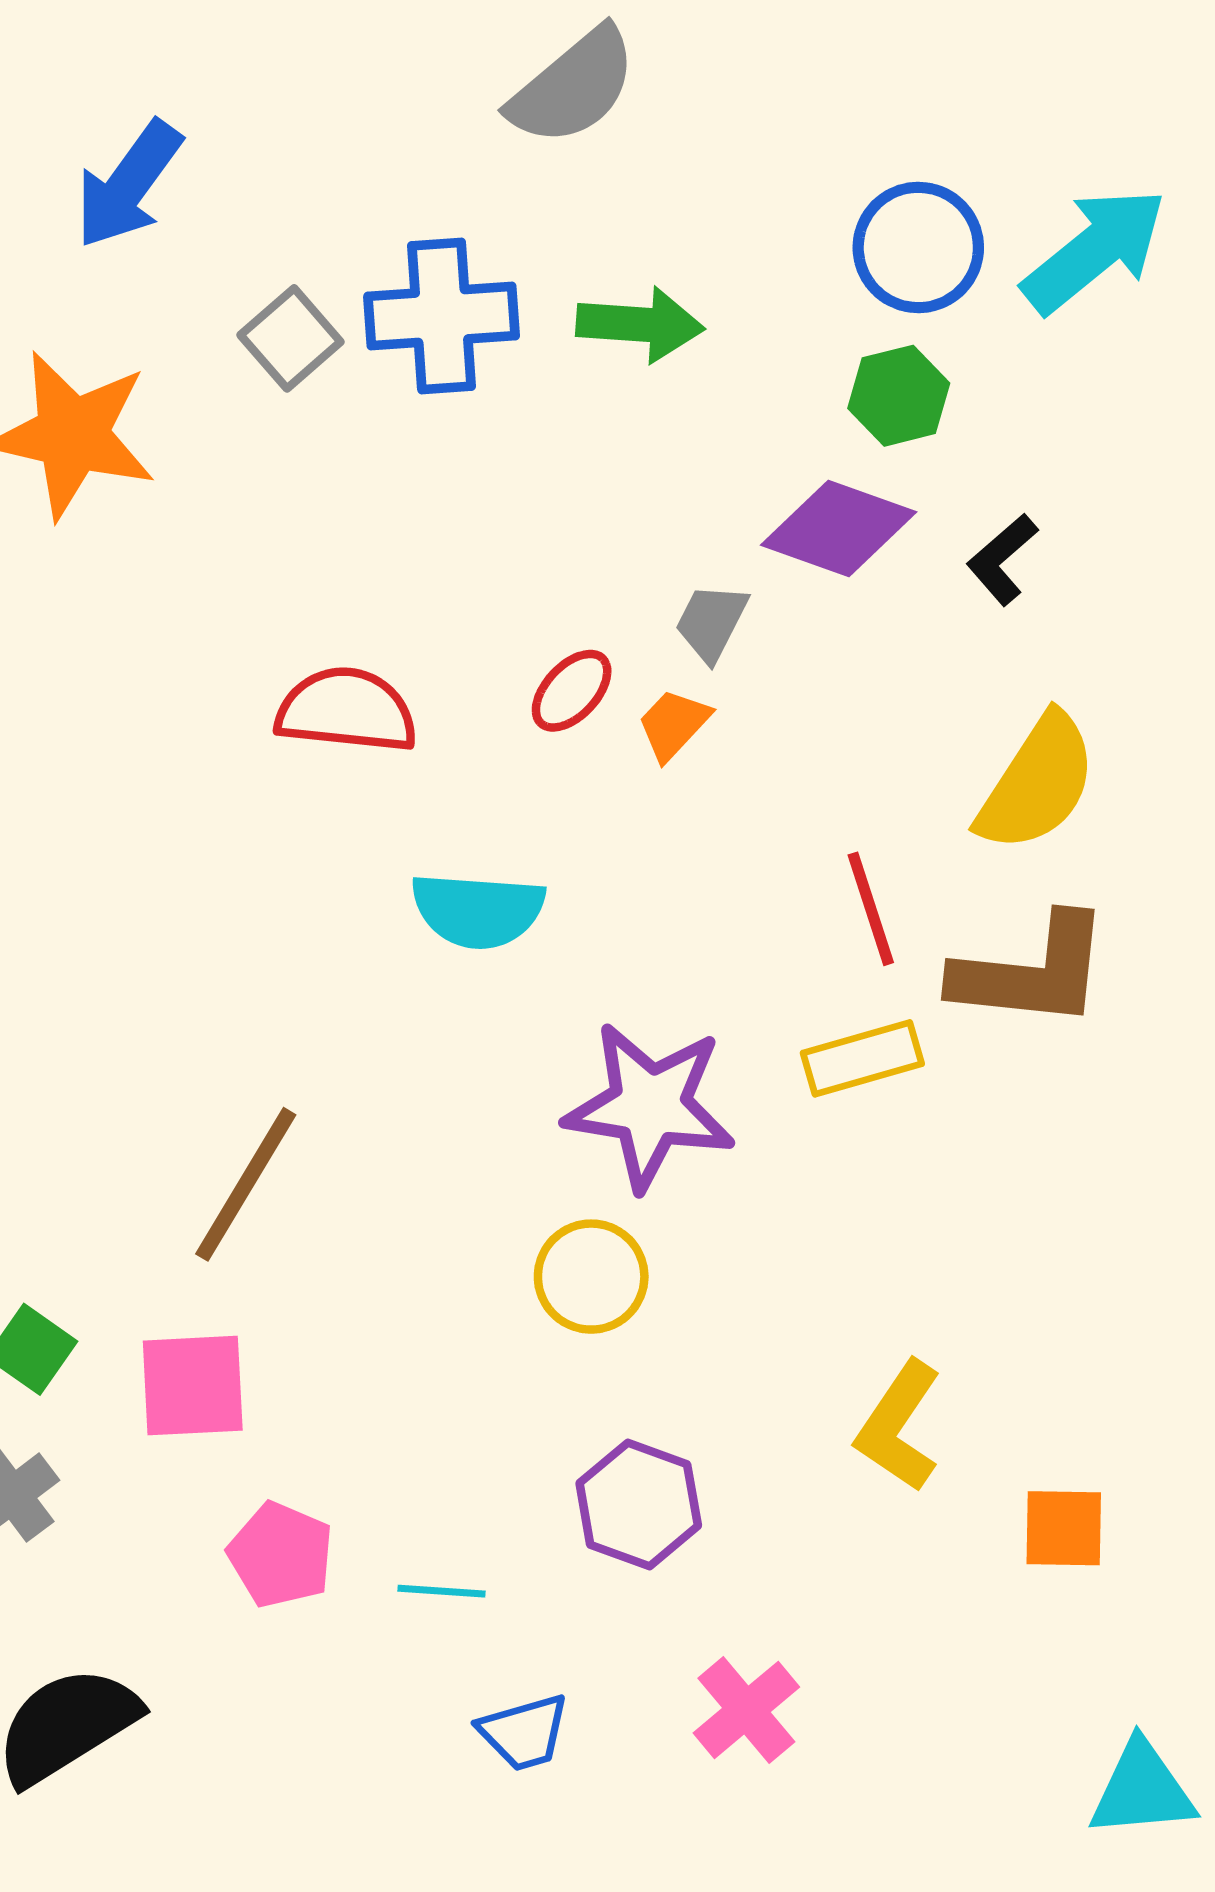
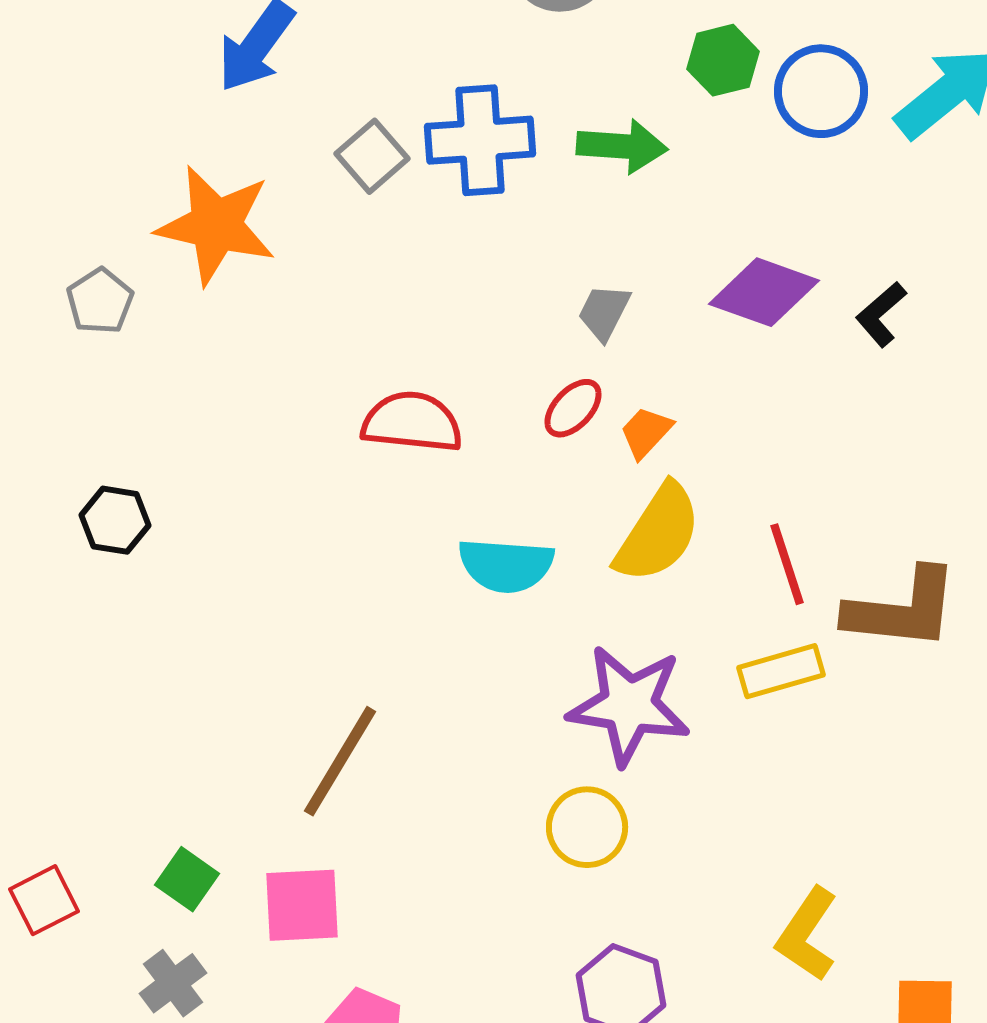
green hexagon: (899, 396) -> (723, 60), moved
gray trapezoid: (711, 622) -> (604, 312), moved
yellow semicircle: (1037, 783) -> (658, 533), moved

